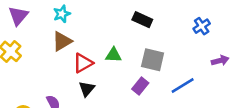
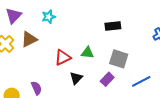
black rectangle: (142, 20) -> (113, 26), turned -35
brown triangle: (62, 41) -> (29, 39), moved
black triangle: (87, 89) -> (76, 78), moved

